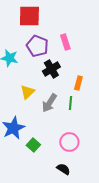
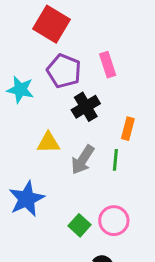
red square: (29, 16) -> (51, 24), turned 30
yellow triangle: (27, 92) -> (48, 143), turned 42
green square: (33, 145) -> (80, 225), moved

